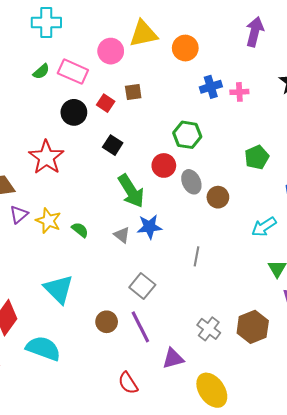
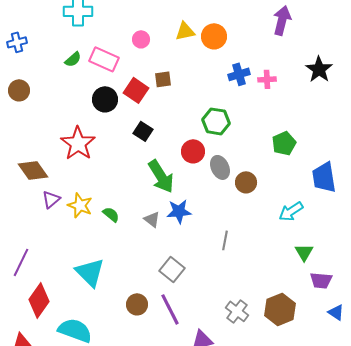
yellow triangle: (143, 34) -> (185, 31), moved, size x0.7
pink circle: (111, 51) -> (141, 39), size x0.7
red square: (106, 103) -> (136, 90), size x1.4

